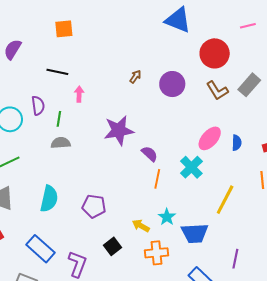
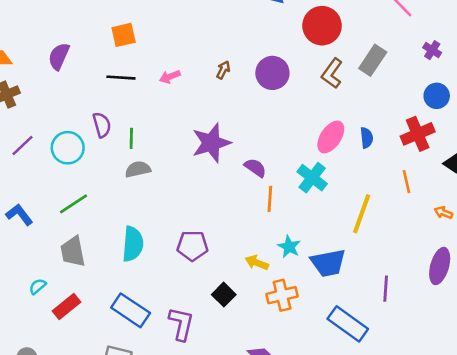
orange square: (64, 29) -> (124, 35), moved
brown L-shape: (217, 90) -> (332, 73), turned 75
pink arrow: (79, 94) -> (170, 77), moved, turned -105

